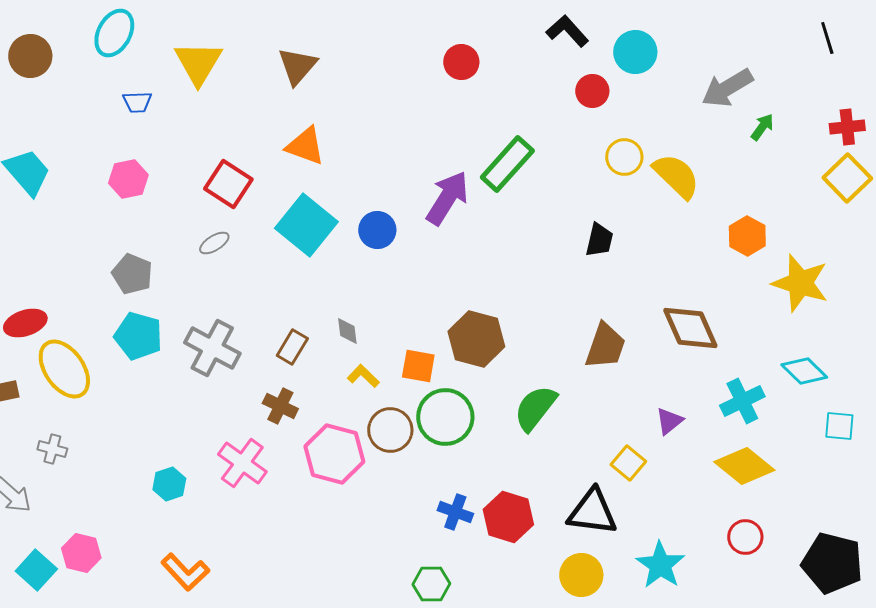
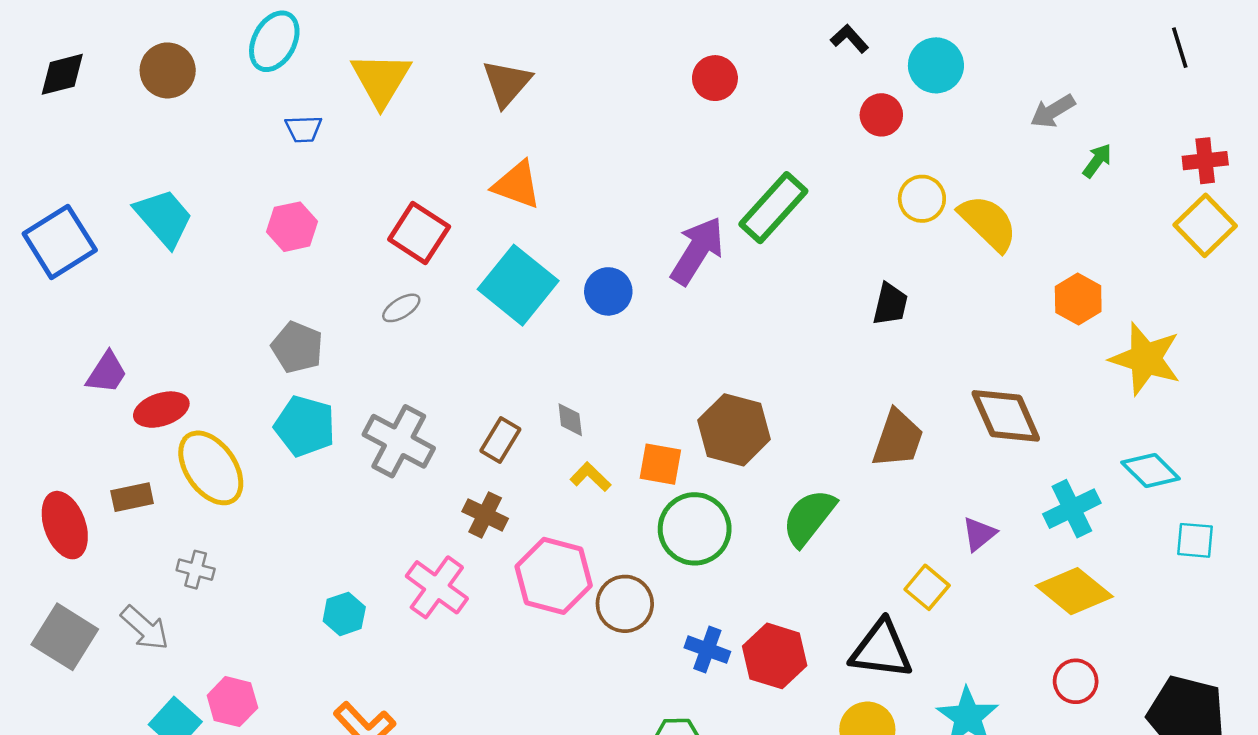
black L-shape: (567, 31) -> (850, 39), size x0.7
gray arrow: (727, 88) -> (1053, 111), size x0.7
brown circle: (390, 430) -> (625, 604), moved

